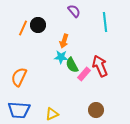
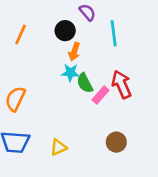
cyan line: (105, 22) -> (114, 33), moved
black circle: (38, 25) -> (65, 31), moved

